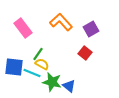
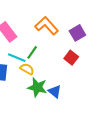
green line: (38, 54) -> (32, 52), moved
cyan line: (32, 73) -> (17, 58), moved

